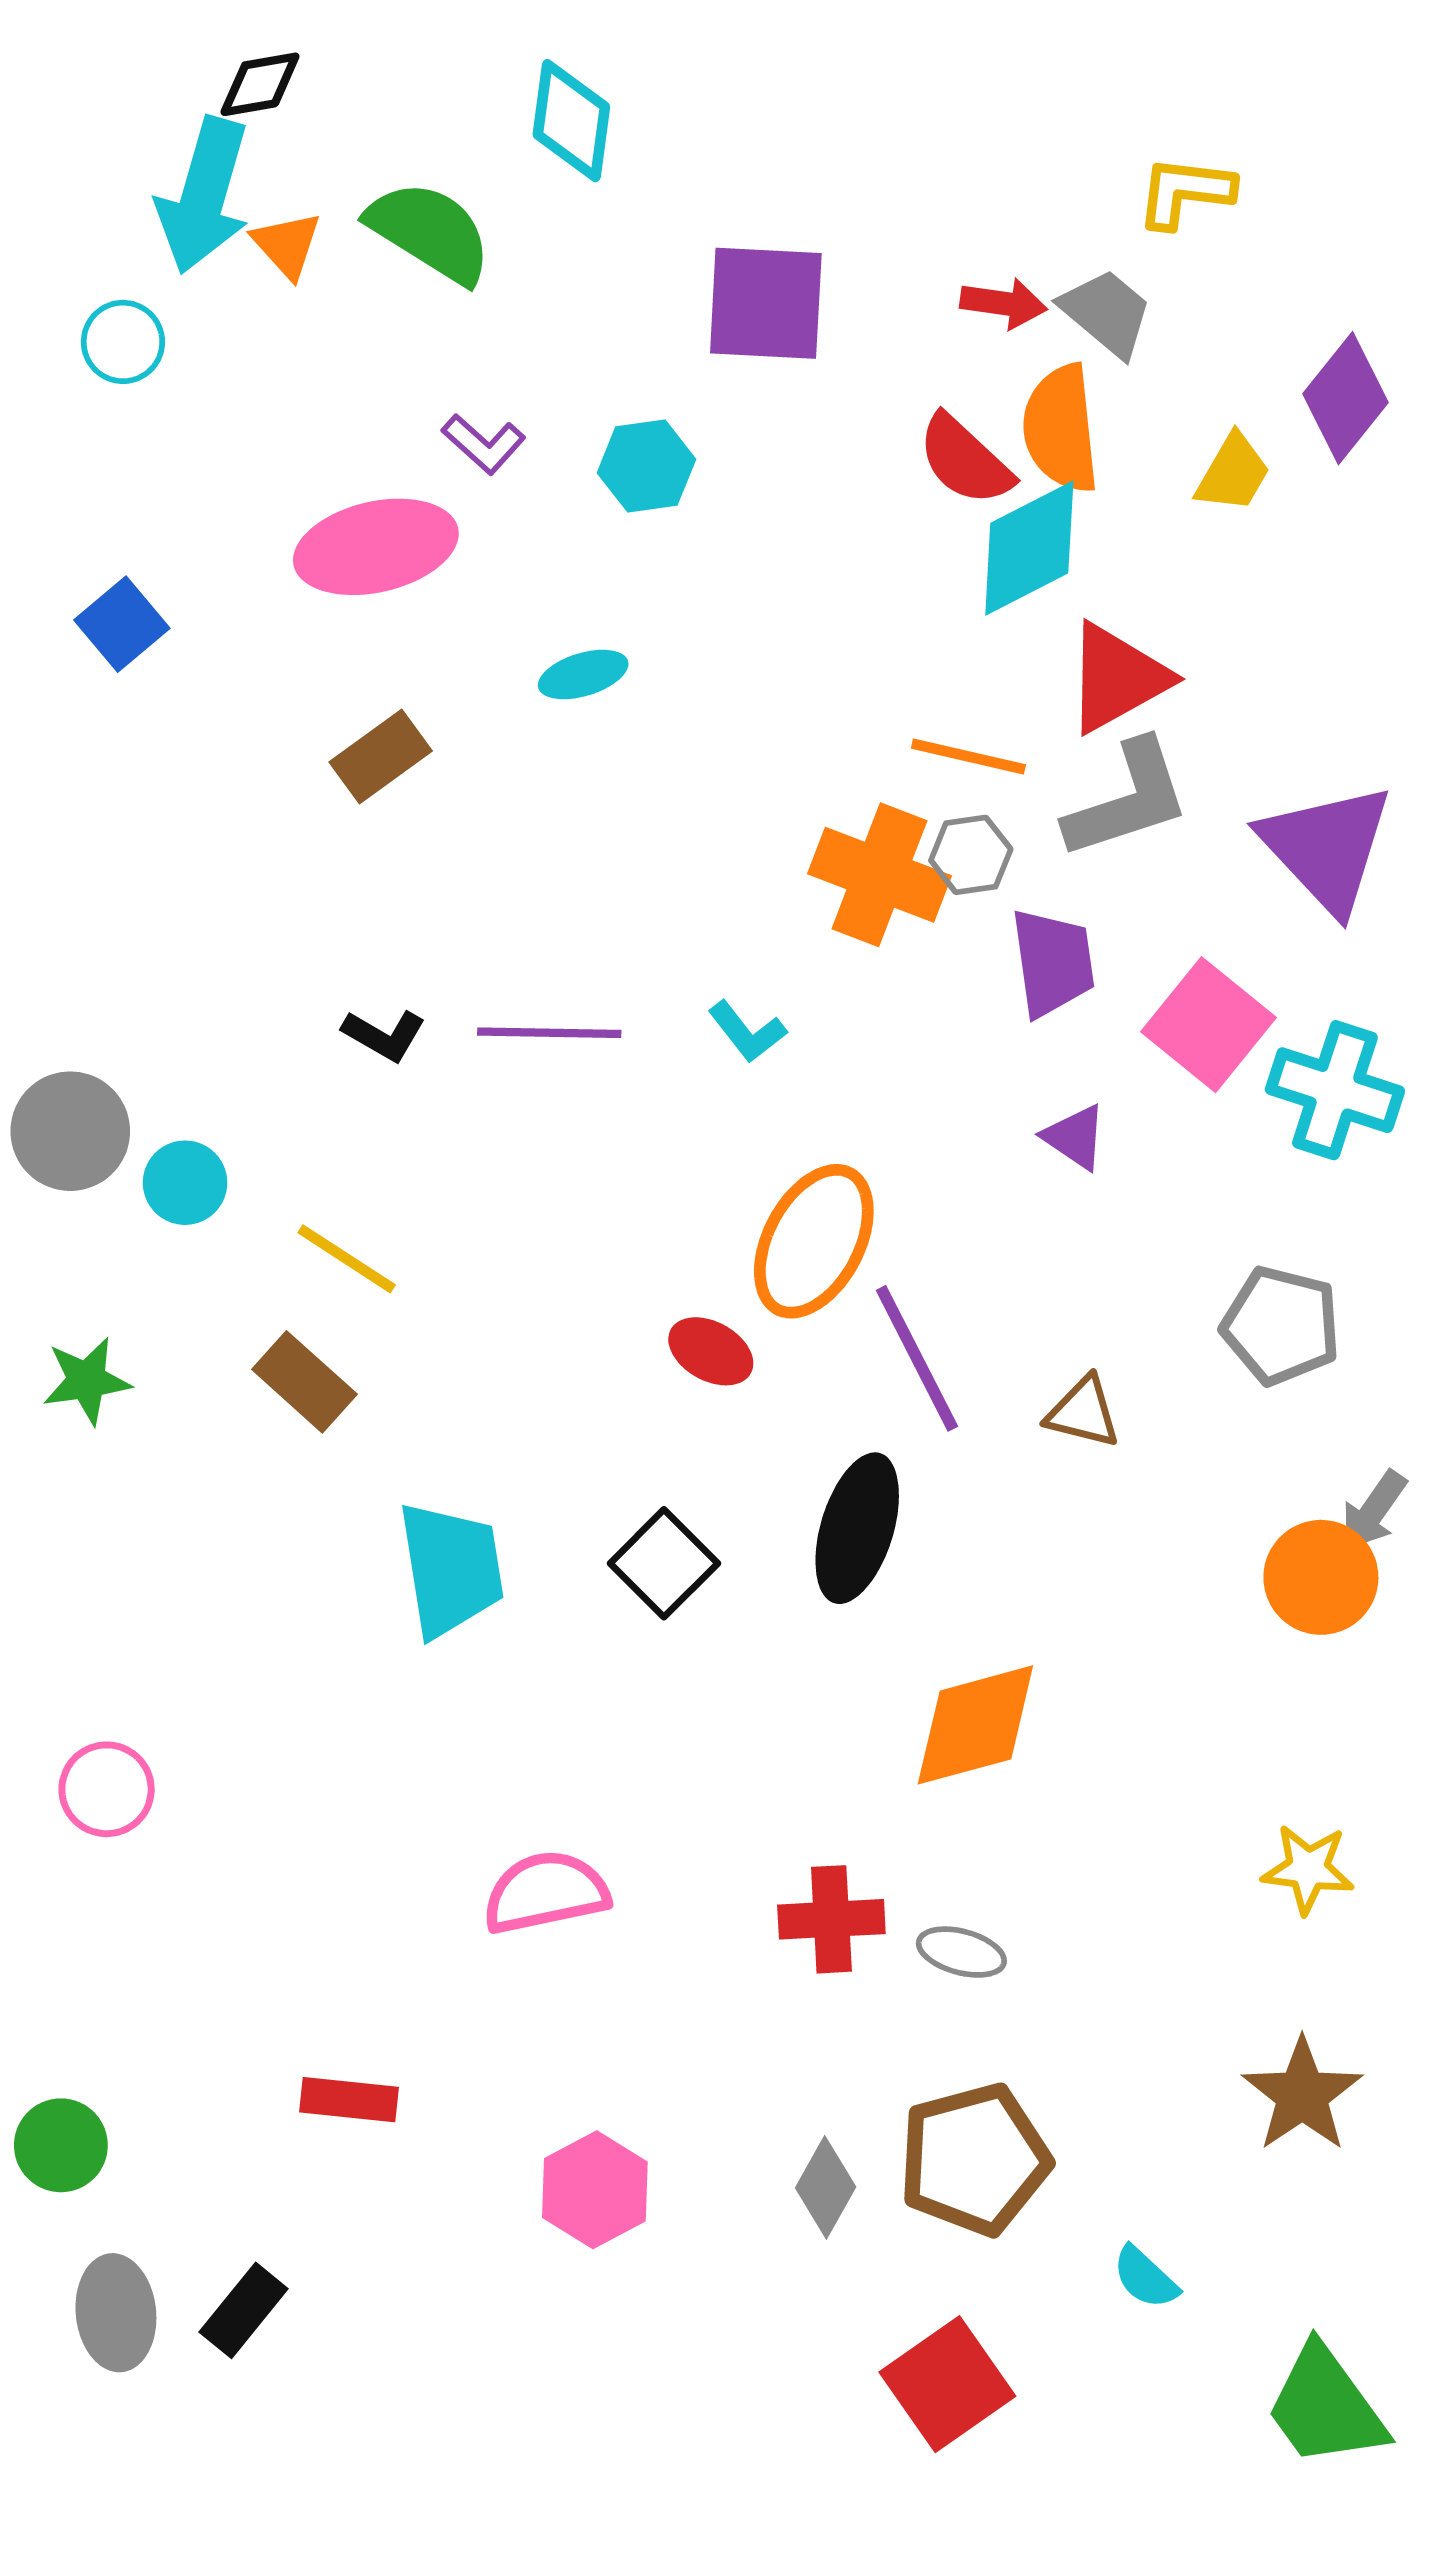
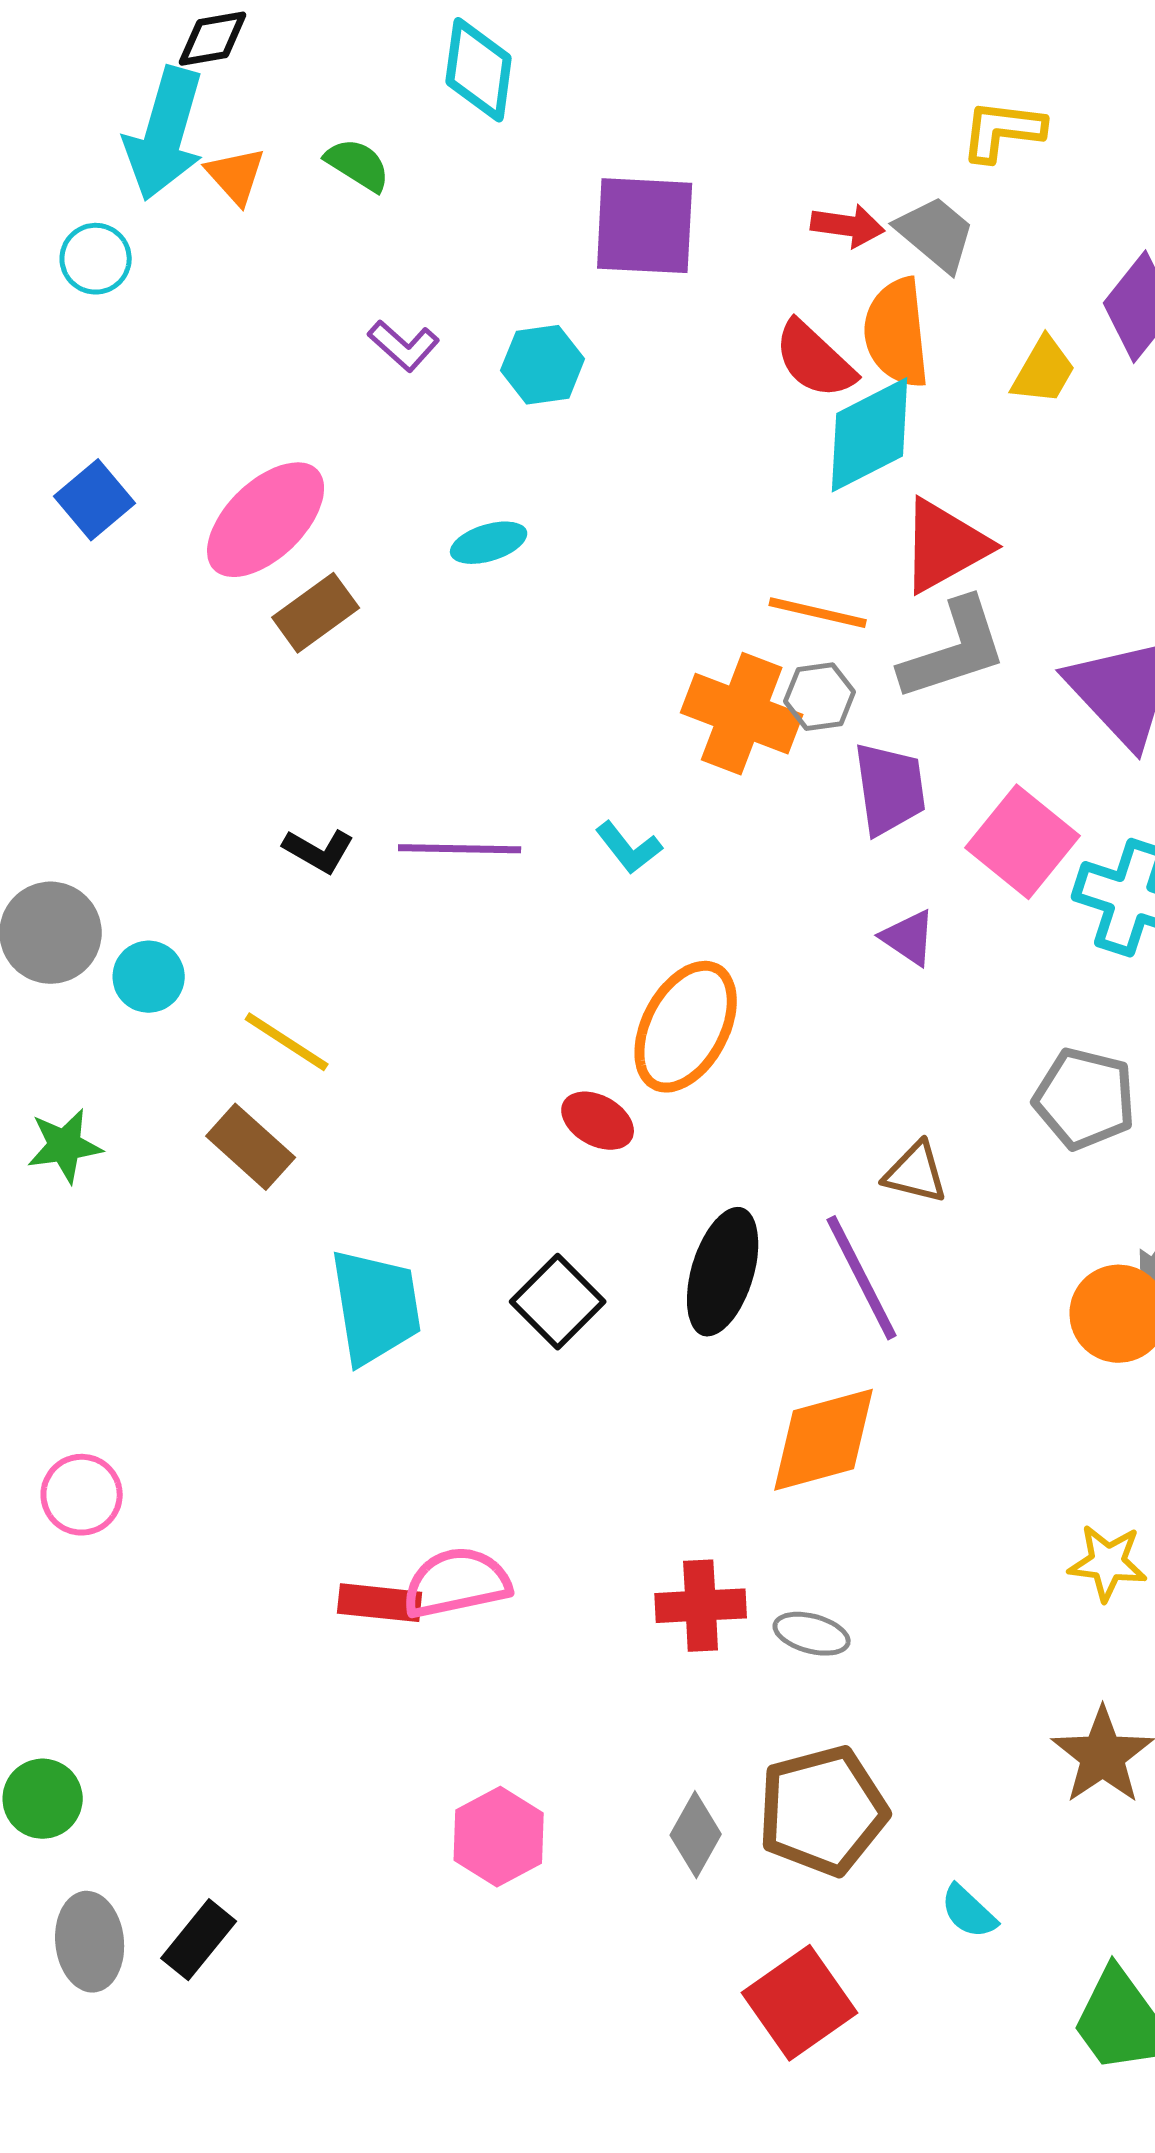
green semicircle: (430, 232) -> (358, 165), size x0.6
pink ellipse: (376, 547) -> (266, 520), moved, turned -31
purple line: (917, 1358) -> (862, 1278), moved
red rectangle: (349, 2100) -> (380, 1603), moved

